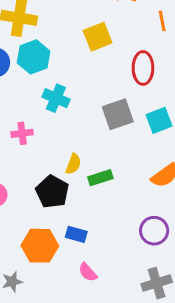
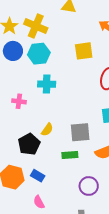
cyan cross: (56, 98) -> (47, 84), turned -36
gray square: (118, 114) -> (80, 132), moved
green rectangle: (100, 178) -> (70, 155), moved

